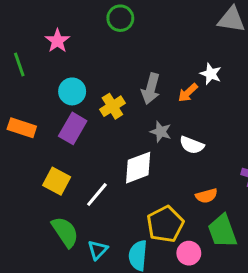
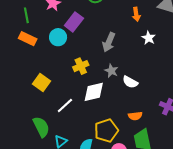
orange arrow: (188, 93) -> (136, 14), moved, turned -64
yellow cross: (112, 106) -> (81, 66), moved
orange rectangle: (22, 128) -> (28, 39), moved
purple rectangle: (73, 128) -> (74, 22), moved
yellow square: (57, 181) -> (42, 83), moved

